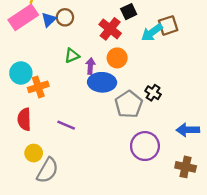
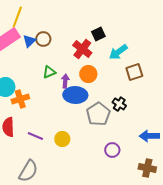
brown square: (168, 25) -> (134, 72), moved
purple line: (66, 125) -> (35, 136), moved
purple circle: (145, 146) -> (112, 150), size x0.6
yellow circle: (34, 153) -> (62, 139), moved

